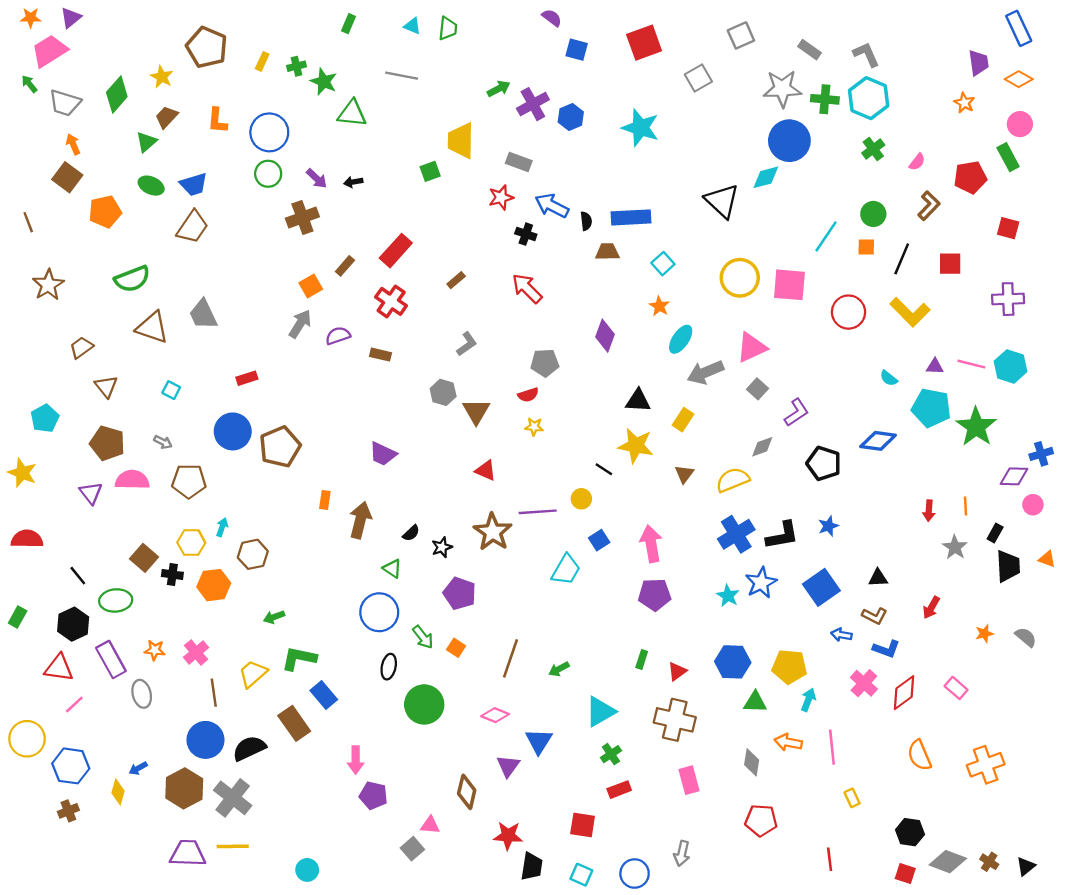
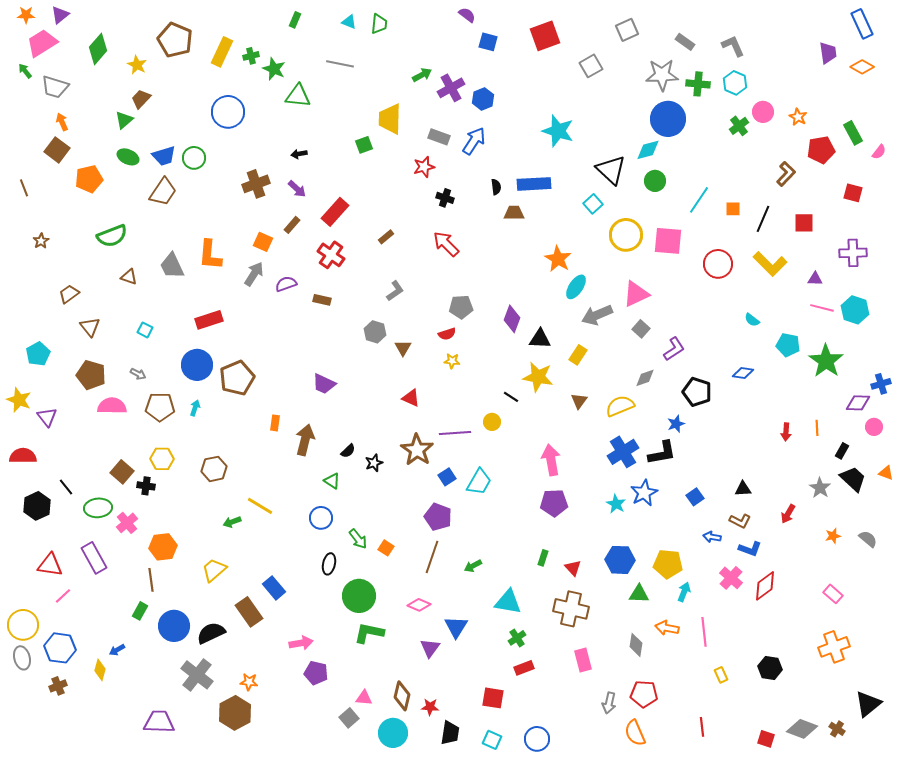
yellow rectangle: (262, 61) -> (222, 52), size x1.8
green diamond: (117, 95) -> (98, 49), moved
cyan hexagon: (869, 98) -> (735, 83), size x0.7
orange star: (964, 103) -> (798, 117), moved
orange L-shape: (217, 121) -> (210, 255), moved, size x1.4
pink circle: (1020, 124) -> (763, 112), moved
cyan star: (640, 128) -> (558, 131), moved
pink semicircle: (917, 162) -> (879, 152), moved
green circle: (268, 174) -> (194, 158), moved
purple arrow: (317, 178) -> (297, 189), moved
blue arrow: (552, 206) -> (474, 141), moved, turned 96
green circle: (873, 214) -> (655, 181), moved
cyan square: (663, 264) -> (593, 204), moved
brown star: (48, 285) -> (41, 241), size x0.6
orange square: (311, 286) -> (263, 242), turned -36
orange star: (659, 306) -> (558, 259), size x1.5
brown triangle: (152, 327) -> (129, 277), size x0.6
purple diamond: (605, 336) -> (512, 319), moved
purple triangle: (935, 366) -> (815, 279), moved
red rectangle: (247, 378) -> (209, 320), size x1.5
cyan pentagon: (931, 408) -> (788, 345), size x0.7
brown triangle: (476, 411) -> (403, 348), size x0.7
blue diamond: (878, 441) -> (743, 373), size x0.7
purple triangle: (91, 493) -> (47, 417), moved
blue star: (828, 526) -> (676, 424), moved
cyan arrow: (222, 527) -> (195, 408), moved
blue square: (599, 540) -> (447, 477), moved
gray star: (955, 547) -> (820, 488), moved
black trapezoid: (1008, 566) -> (853, 479), turned -44
orange hexagon: (214, 585) -> (163, 547), moved
blue square: (821, 587) -> (695, 497), size x0.6
purple pentagon: (460, 593) -> (438, 517), moved
blue circle: (379, 612) -> (321, 518), size x0.7
green rectangle: (18, 617) -> (140, 611), moved
black hexagon: (73, 624) -> (37, 506), moved
orange star: (155, 650) -> (249, 682), moved
pink cross: (196, 652) -> (127, 523), moved
green L-shape: (299, 658) -> (369, 633), moved
red triangle: (677, 671) -> (573, 568), turned -36
pink rectangle: (956, 688) -> (833, 594), moved
brown line: (214, 693) -> (151, 580), moved
gray ellipse: (142, 694) -> (22, 658), moved
cyan triangle: (600, 712) -> (508, 602), turned 40
orange semicircle: (919, 755) -> (635, 733), moved
pink arrow: (356, 760) -> (301, 643), turned -100
brown hexagon: (184, 788) -> (235, 713), moved
brown diamond: (467, 792) -> (402, 696), moved
black hexagon: (910, 832) -> (770, 668), moved
red star: (508, 836) -> (430, 707), size x0.7
yellow line: (233, 846) -> (260, 506), moved, turned 32
gray arrow: (682, 853) -> (609, 703), moved
black triangle: (1026, 866) -> (868, 704), moved, size x1.6
cyan circle: (307, 870) -> (393, 733), moved, size x1.5

